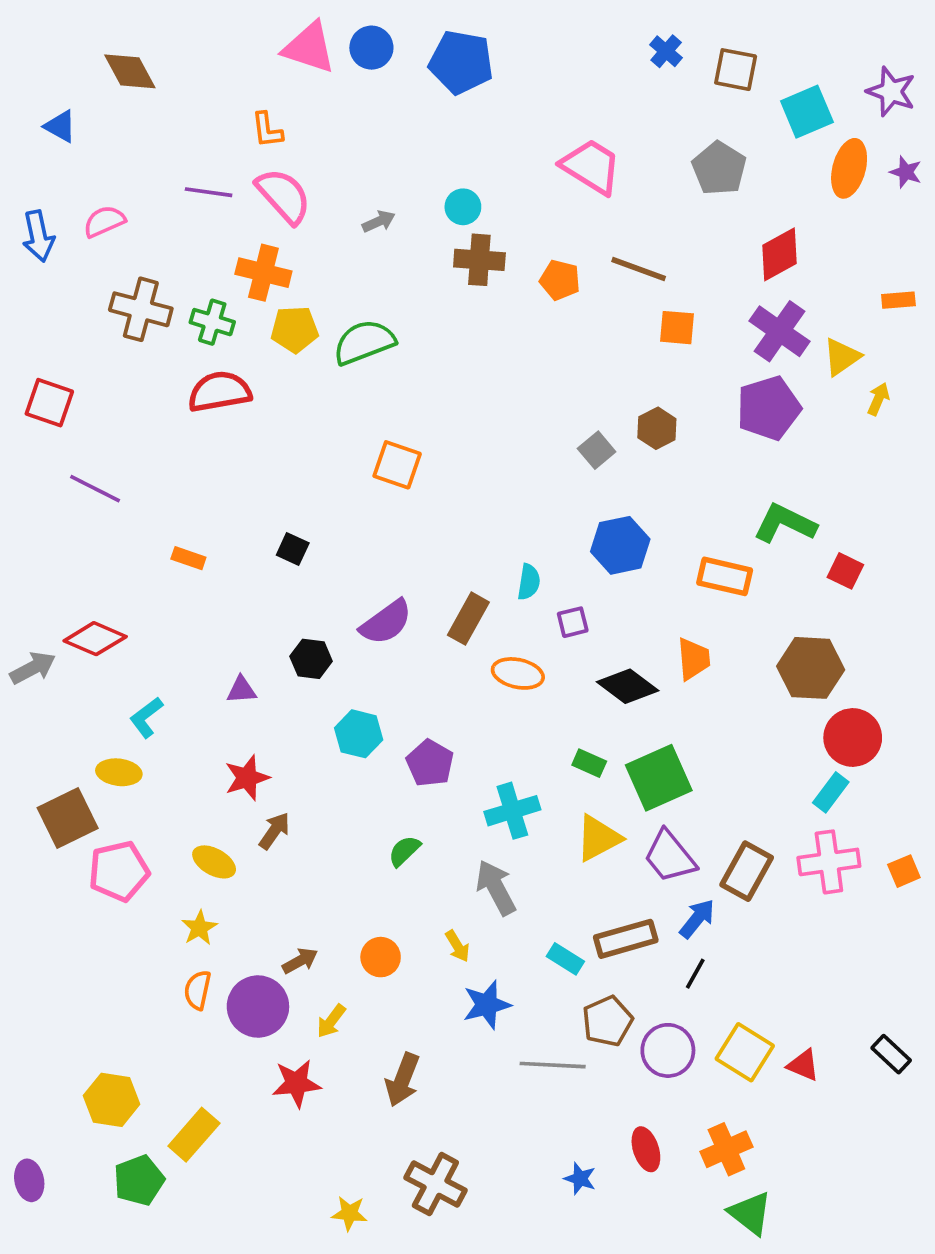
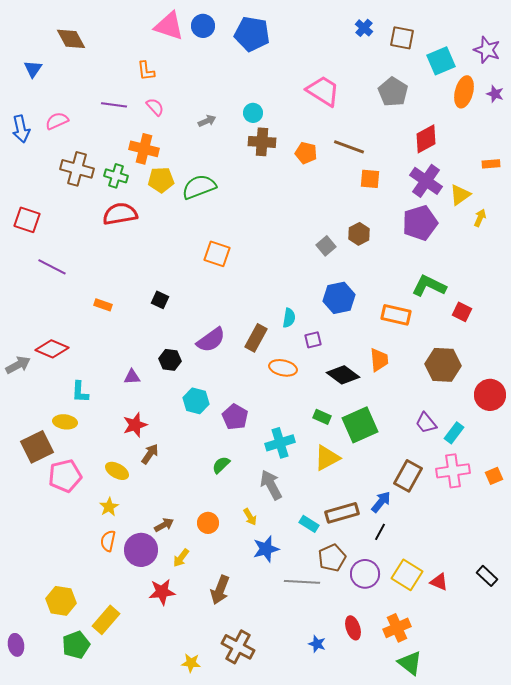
blue triangle: (60, 126) -> (33, 69), turned 36
pink semicircle: (284, 196) -> (155, 107), size x0.6
cyan L-shape: (146, 717) -> (80, 392), turned -50
red circle: (853, 737) -> (490, 395), moved
purple trapezoid: (670, 856) -> (426, 423), moved, size x0.7

